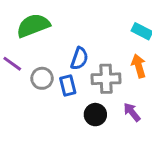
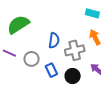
blue rectangle: (68, 85) -> (51, 70), moved

